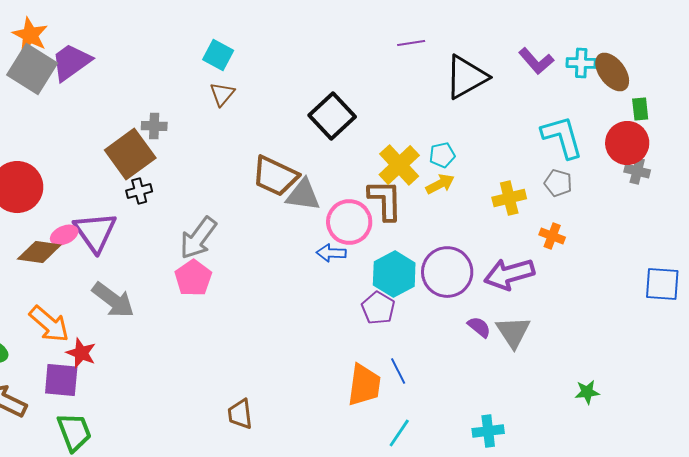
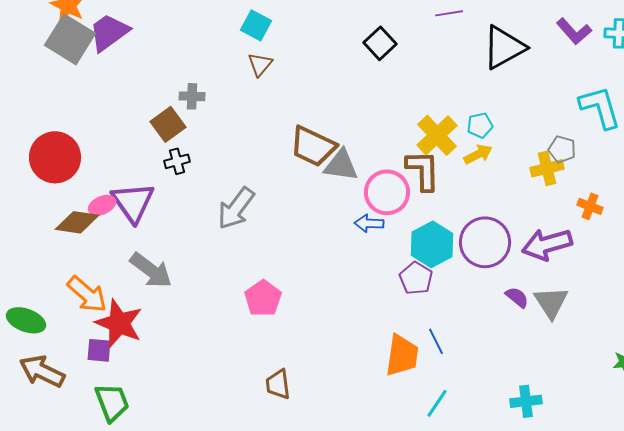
black square: (332, 116) -> (380, 43), moved, size x0.7
brown square: (130, 154) -> (168, 124), size x0.7
gray pentagon: (558, 183) -> (562, 149), moved
pink pentagon: (193, 278) -> (263, 298), moved
red star: (81, 353) -> (119, 323), size x1.6
purple square: (61, 380) -> (99, 350), size x0.7

